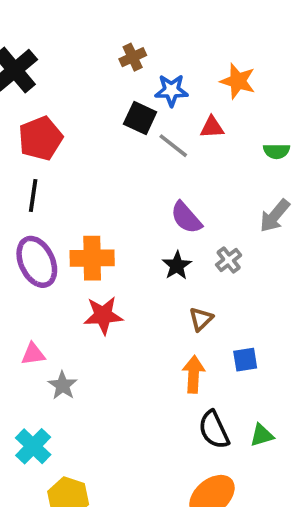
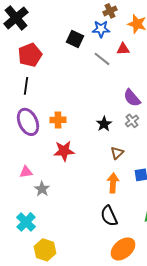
brown cross: (133, 57) -> (110, 11), moved
black square: (140, 118) -> (75, 39), moved
purple semicircle: (186, 218) -> (132, 98), moved
orange cross: (92, 258) -> (58, 120), size x0.7
black semicircle: (214, 430) -> (109, 216), moved

